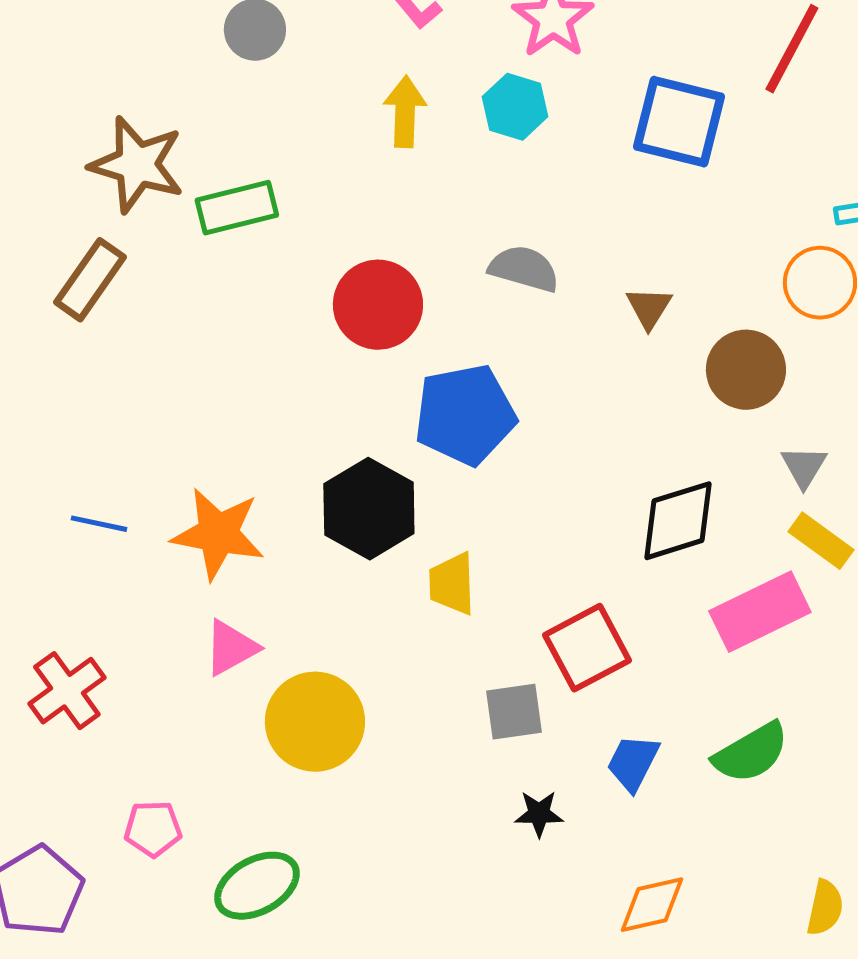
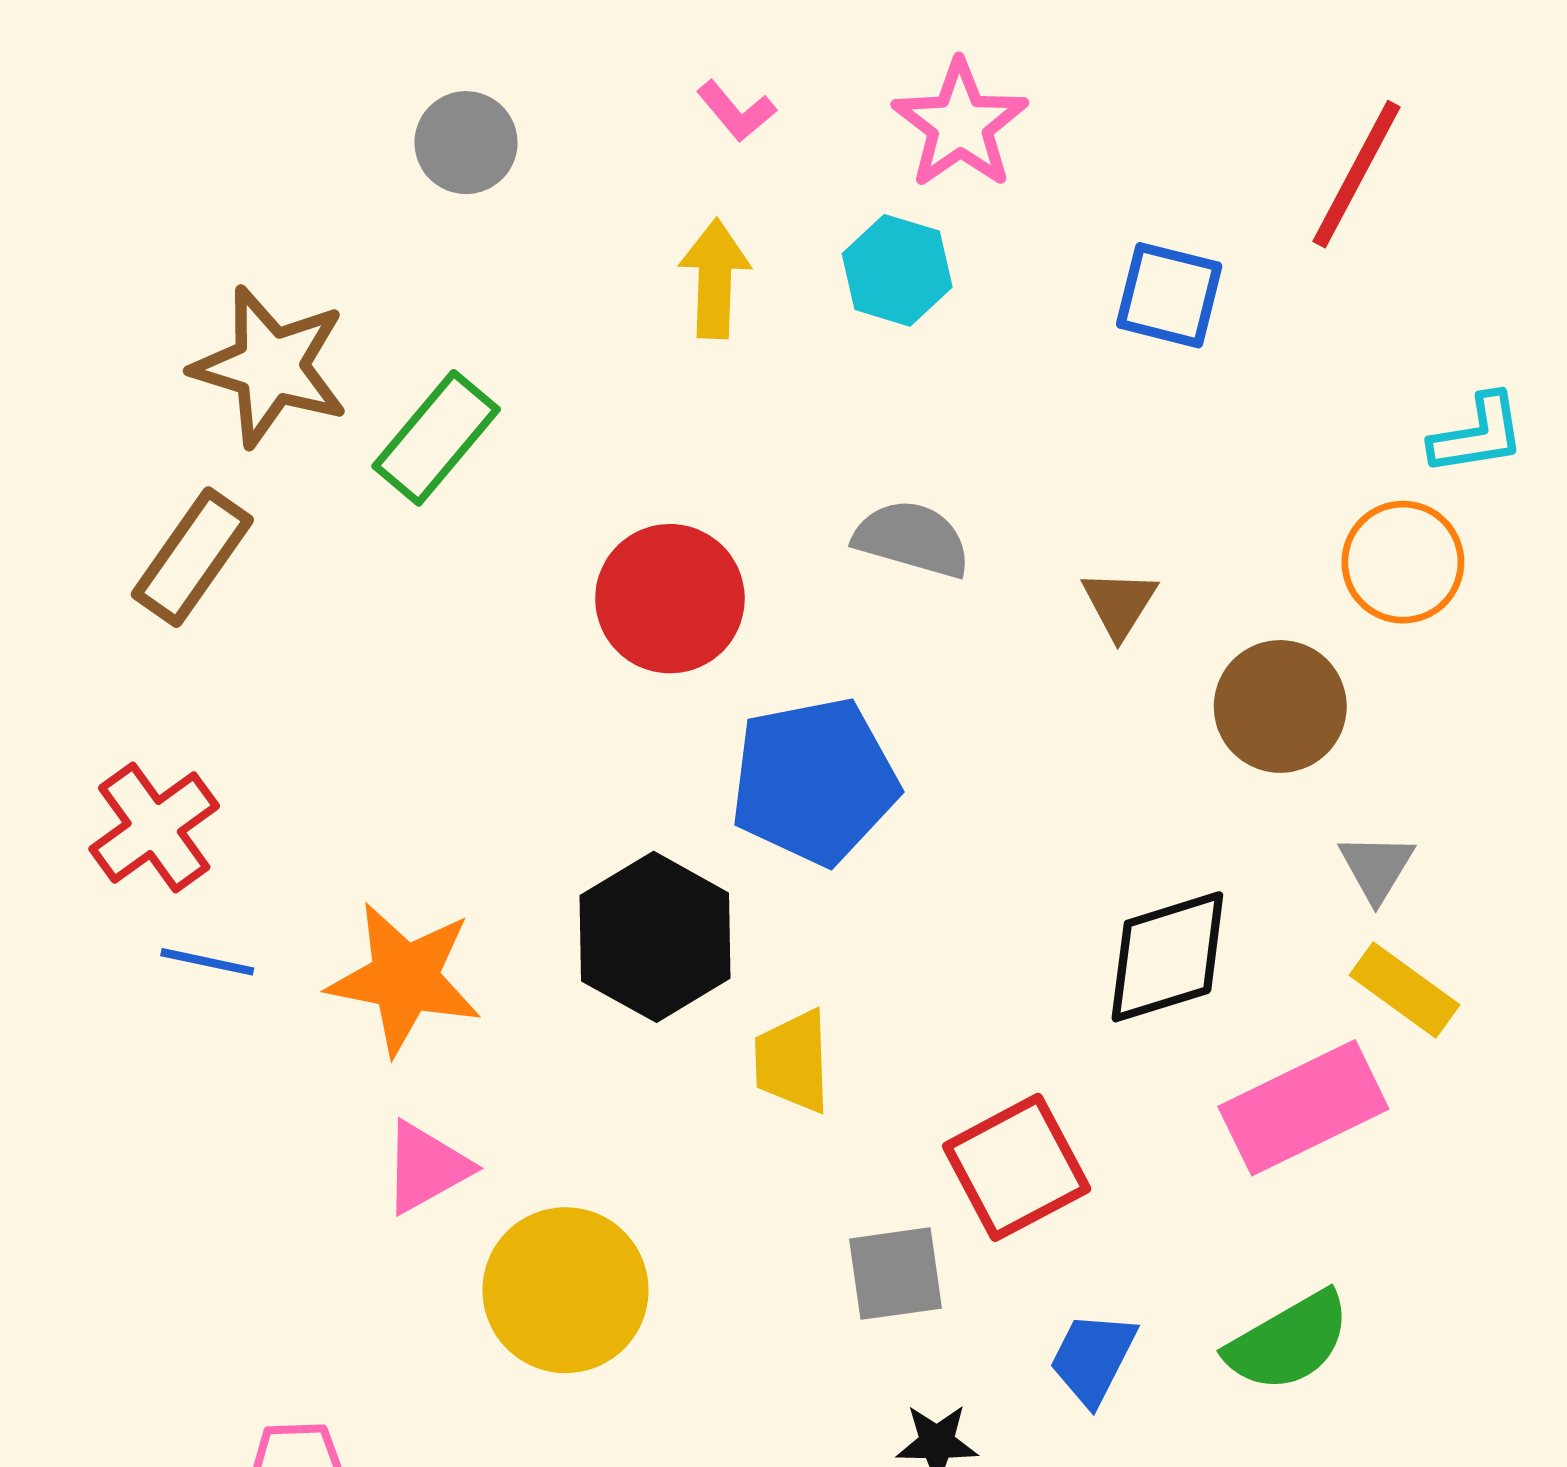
blue square: (679, 122) -> (1169, 295), size x0.7
green rectangle: (237, 208) -> (436, 438), turned -36
red cross: (67, 691) -> (154, 827), moved

